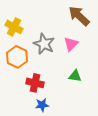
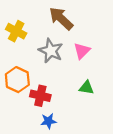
brown arrow: (79, 16) -> (61, 18), moved
orange hexagon: (17, 57) -> (17, 80), moved

